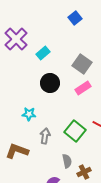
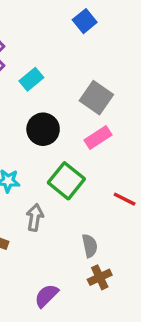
green square: (75, 131) -> (66, 181), moved
gray semicircle: (67, 161) -> (90, 246), moved

